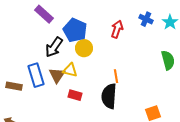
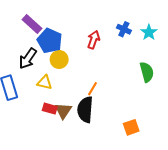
purple rectangle: (44, 14) -> (32, 24), moved
brown triangle: (57, 75) -> (63, 111), moved
orange line: (116, 76) -> (93, 89), turned 40

